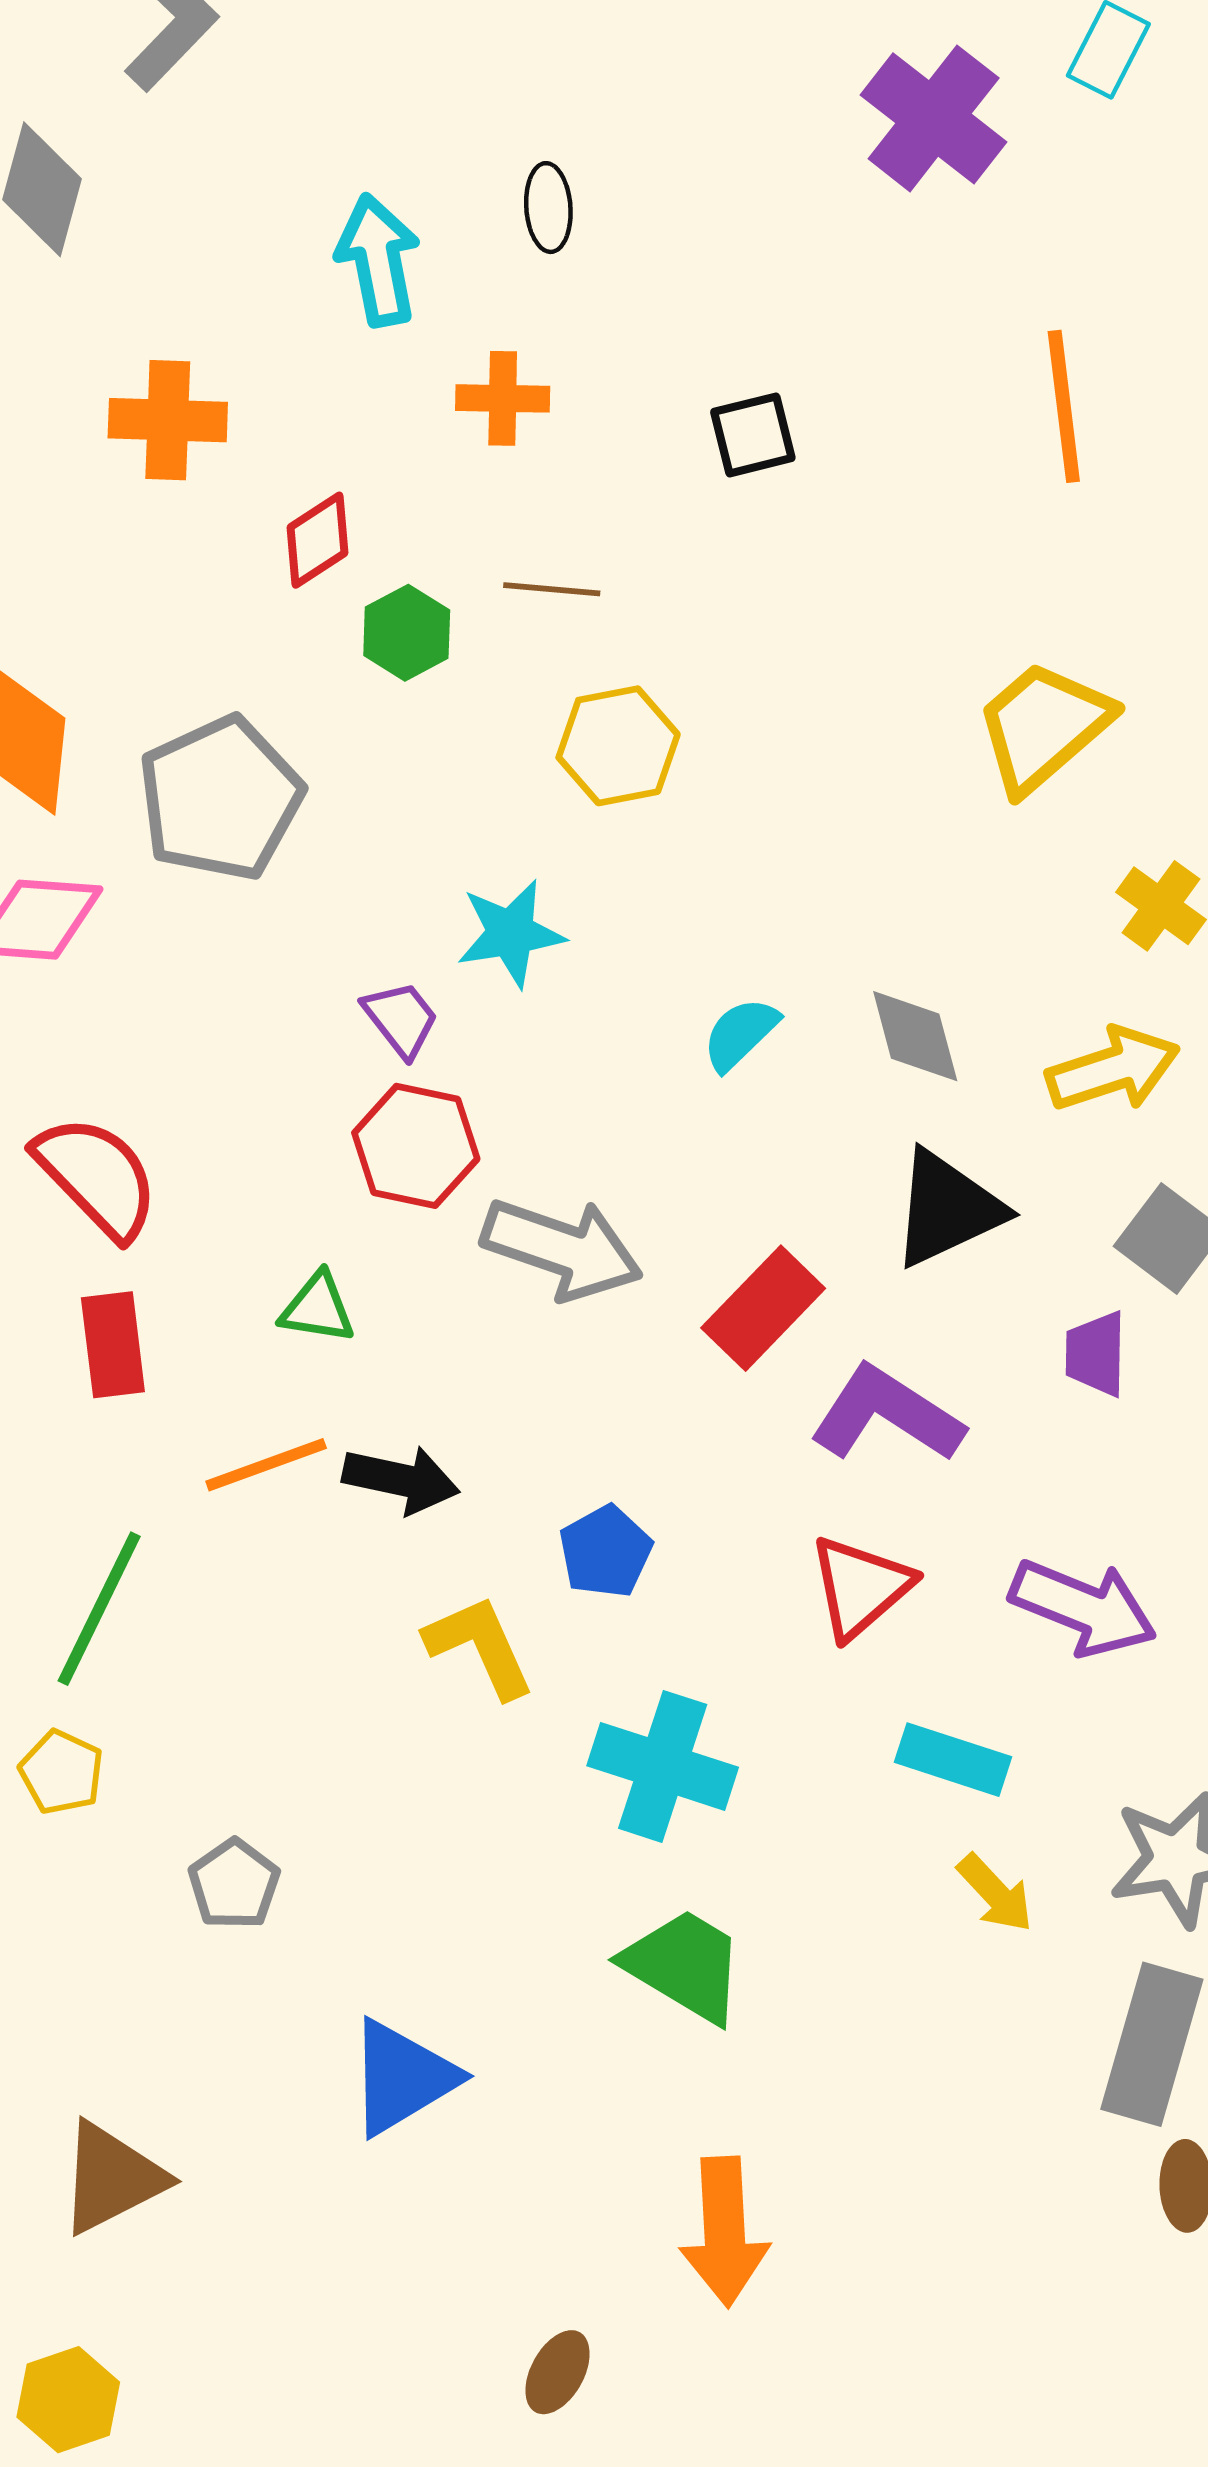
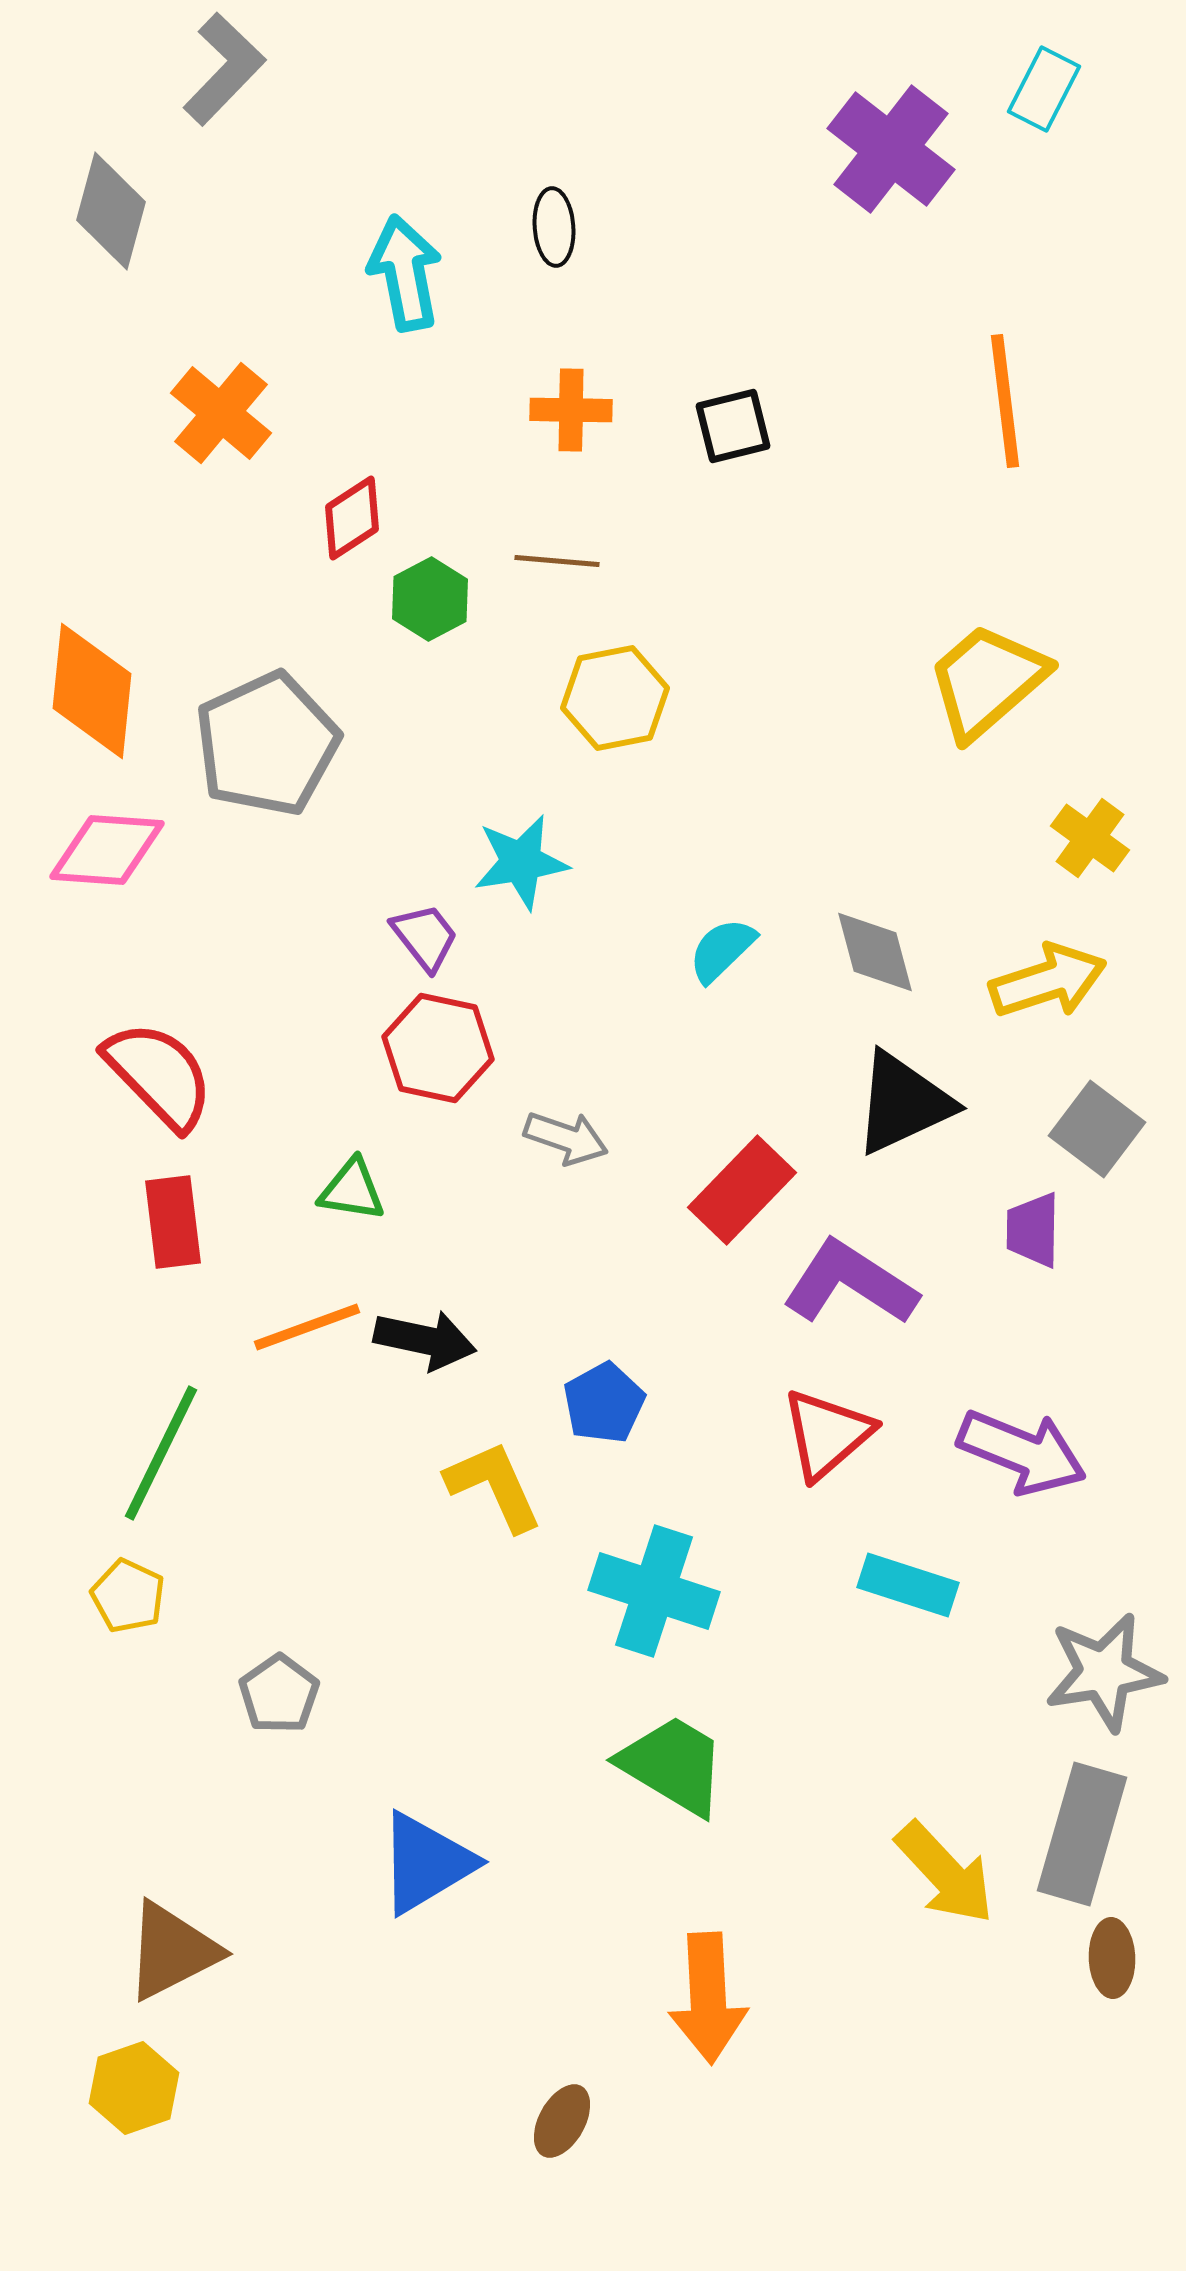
orange cross: (503, 398) -> (571, 410), moved
orange cross: (168, 420) -> (221, 413), turned 38
gray arrow: (562, 1249) -> (566, 1138), size x0.6
yellow arrow: (995, 1893) -> (945, 1873), moved, size x1.5
yellow hexagon: (68, 2400) -> (134, 2088), moved

